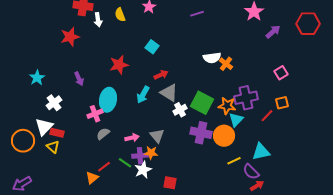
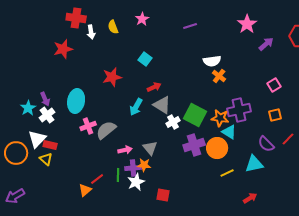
white semicircle: (212, 58) -> (212, 61), moved
cyan star: (37, 78) -> (28, 108), moved
purple arrow: (79, 79) -> (45, 99), moved
cyan ellipse: (108, 100) -> (76, 101), moved
red line: (267, 116) -> (288, 139), moved
cyan triangle: (236, 120) -> (229, 132), turned -42
purple cross: (201, 133) -> (194, 145), turned -30
gray semicircle: (103, 134) -> (106, 130), moved, size x1.5
green line: (125, 163) -> (118, 175), turned 56
purple semicircle: (251, 172) -> (266, 144), moved

